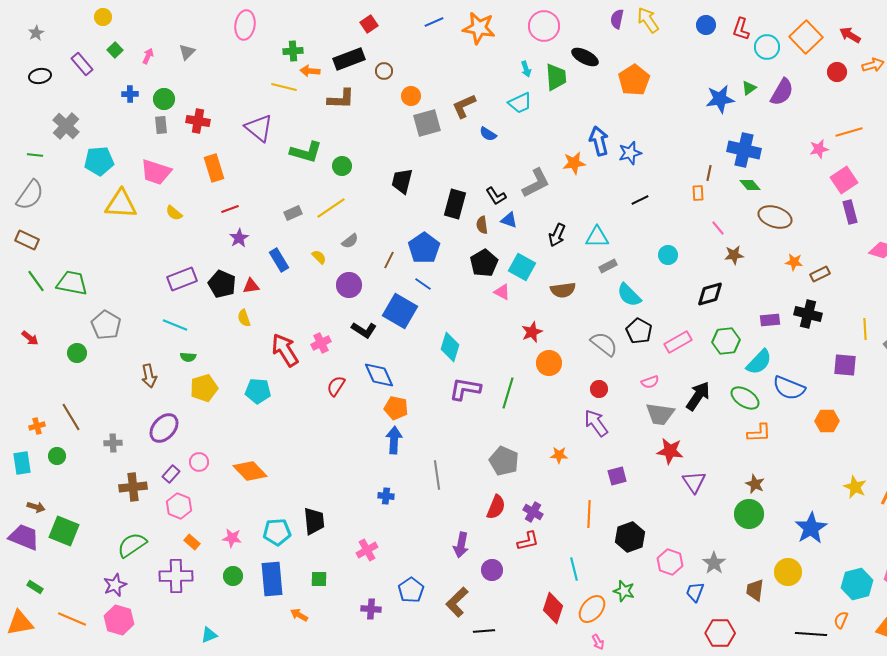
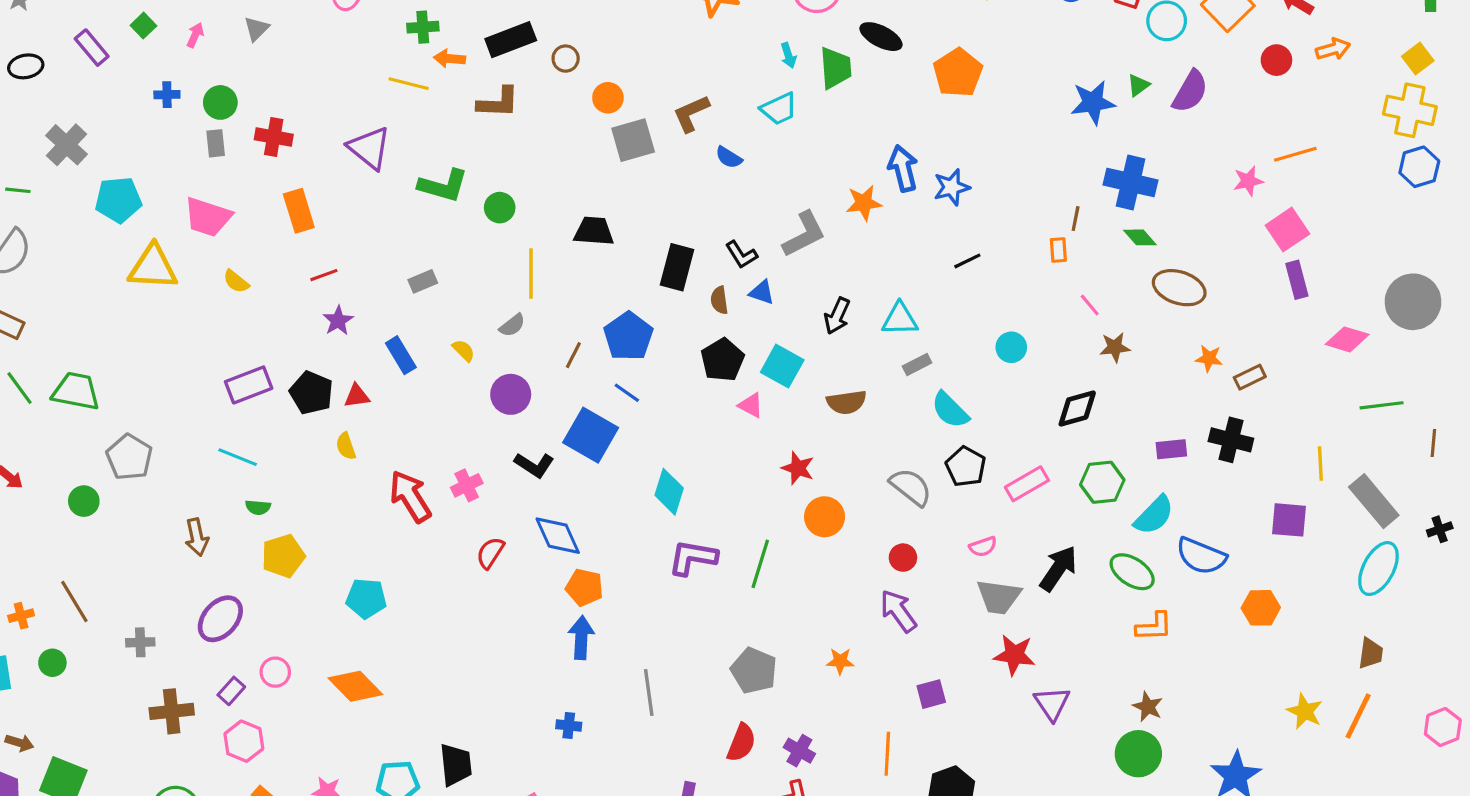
black trapezoid: (402, 181) -> (594, 231), turned 80
yellow line: (331, 208) -> (531, 274), moved, turned -56
red star: (532, 332) -> (798, 468), turned -30
cyan pentagon: (258, 391) -> (366, 598), moved

